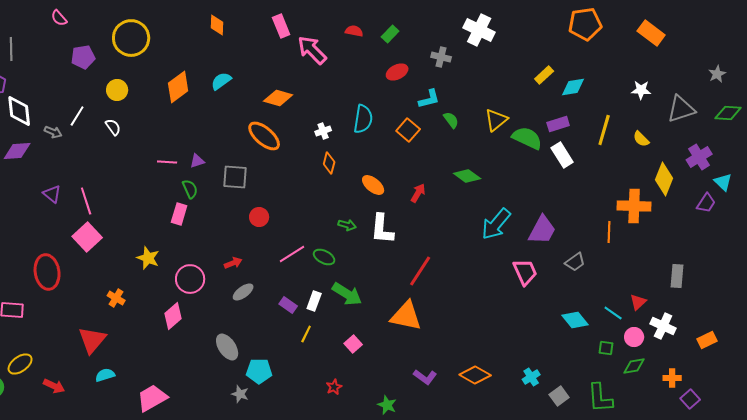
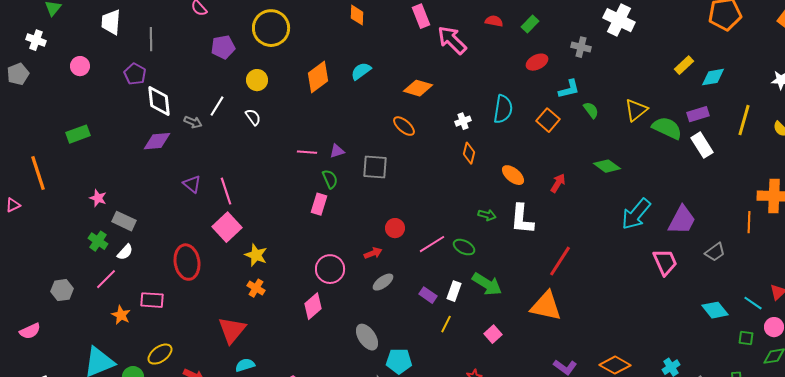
orange ellipse: (264, 136) -> (404, 126), size x0.7
red circle: (259, 217) -> (395, 228), moved
yellow star: (148, 258) -> (256, 255), moved

